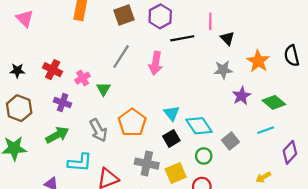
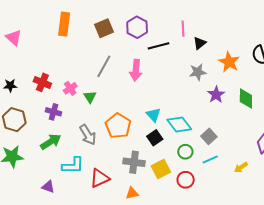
black triangle: (227, 38) -> (200, 43), turned 40
green diamond: (274, 102) -> (246, 99), turned 55
cyan line: (266, 130) -> (210, 159), moved

